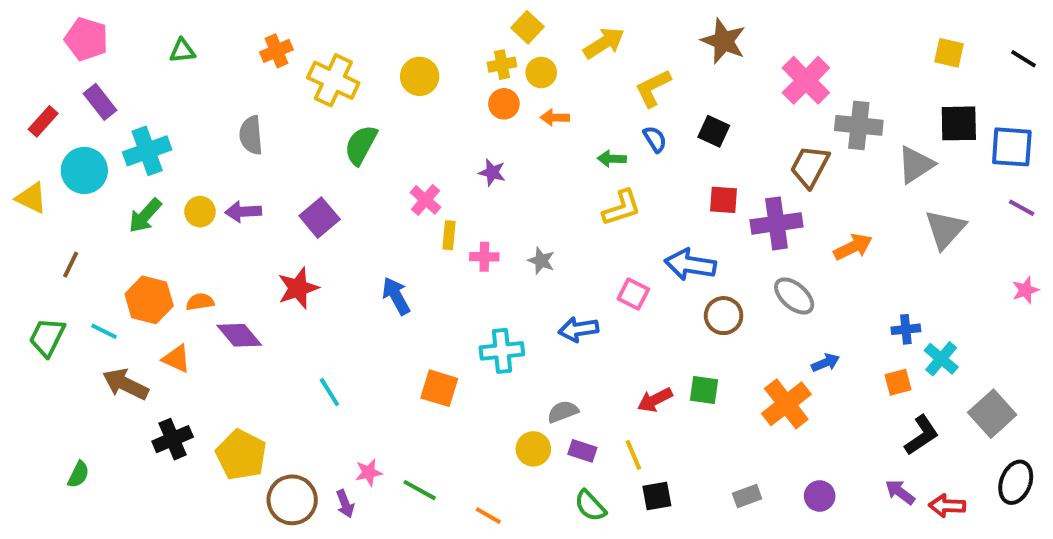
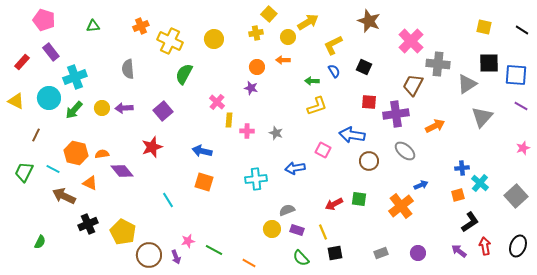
yellow circle: (541, 72) -> (288, 37), moved
orange circle: (504, 104) -> (257, 67), moved
cyan circle: (84, 170) -> (49, 98), moved
blue arrow: (396, 296) -> (202, 151), turned -48
orange square: (439, 388) -> (204, 182), moved
gray square: (992, 414) -> (516, 196), moved
red arrow: (947, 506) -> (485, 246), moved, turned 78

